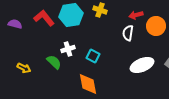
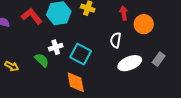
red arrow: (136, 15) -> (124, 13), turned 96
white semicircle: (128, 33) -> (116, 40), moved
cyan square: (93, 56) -> (81, 54), size x1.5

